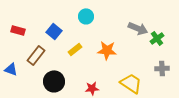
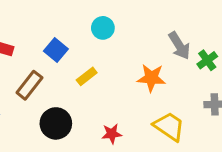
gray arrow: (138, 28) -> (179, 46), turned 36
orange star: (107, 50) -> (151, 78), moved

